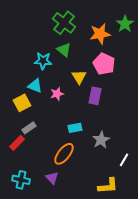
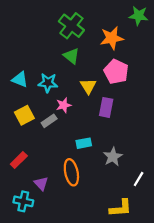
green star: (125, 24) -> (139, 16), moved, turned -30
cyan star: (43, 61) -> (48, 83), moved
cyan triangle: (35, 86) -> (20, 79), moved
gray rectangle: (29, 128) -> (49, 121), moved
orange ellipse: (64, 154) -> (71, 172), turned -50
purple triangle: (52, 178) -> (41, 183), moved

